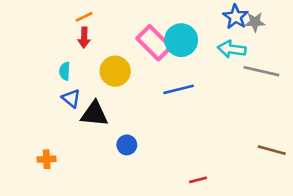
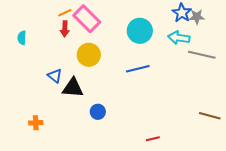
pink rectangle: (154, 43) -> (87, 19), moved
cyan semicircle: (65, 71) -> (22, 38), moved

